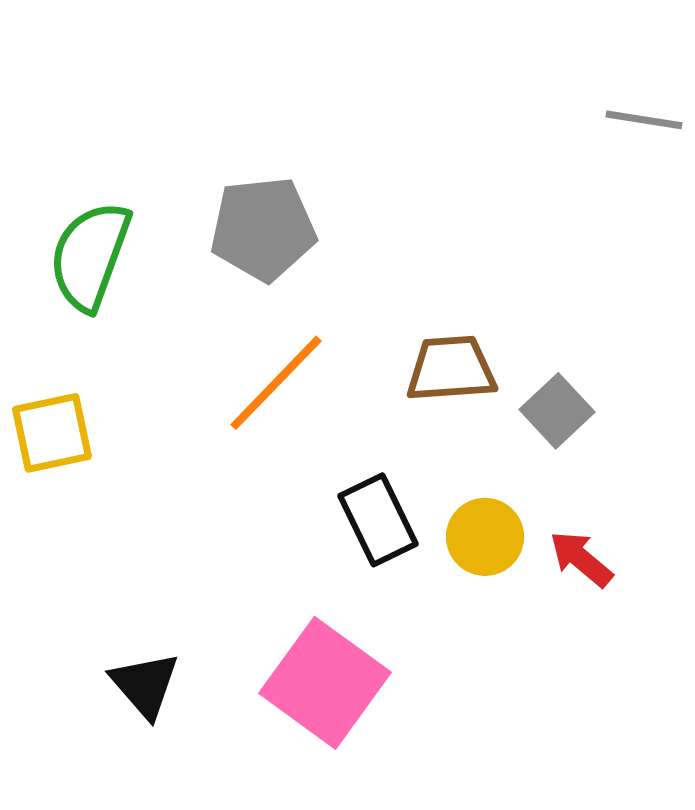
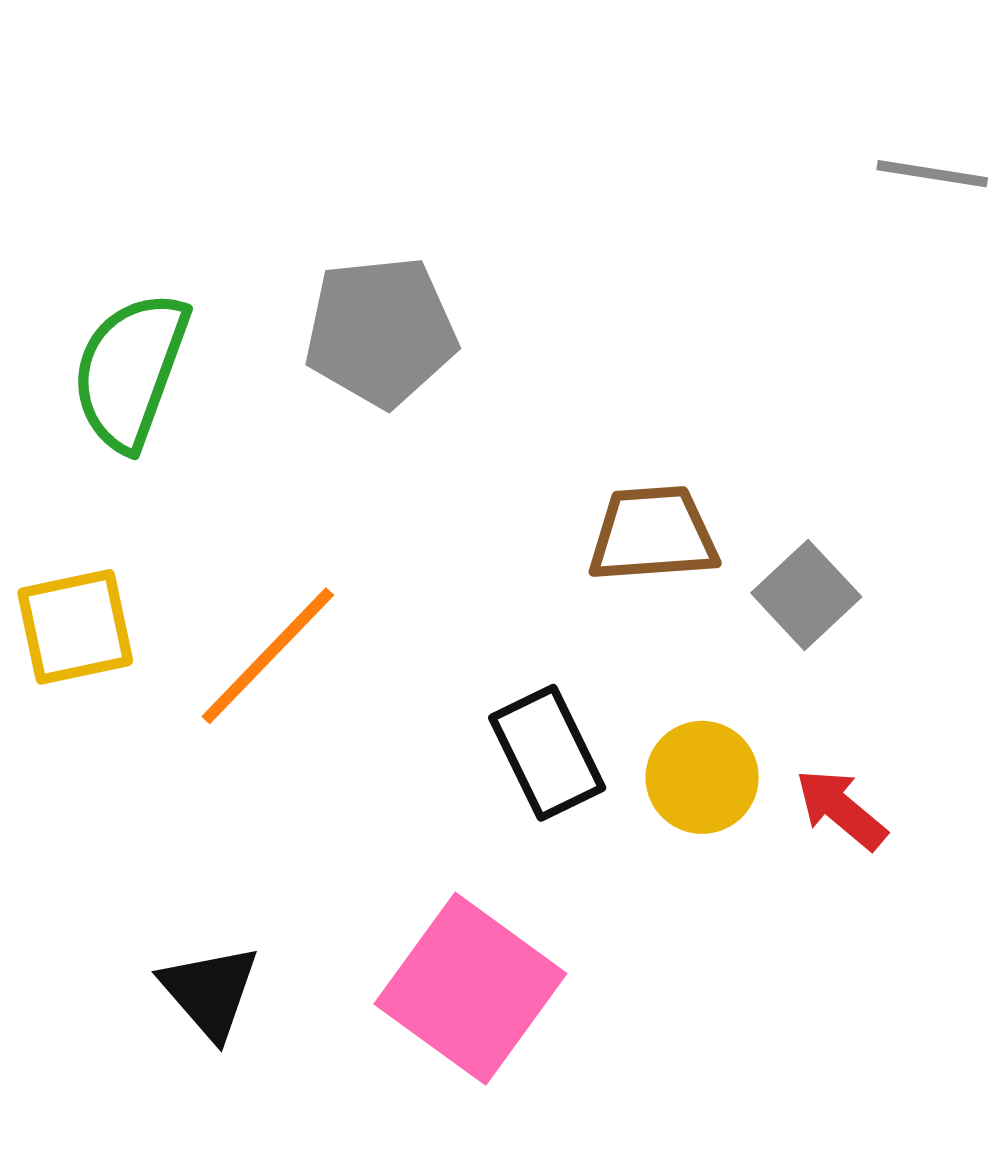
orange line: (276, 383) -> (268, 656), moved

